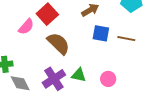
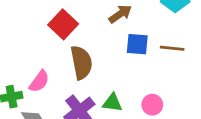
pink semicircle: (26, 27) -> (39, 81), moved
brown semicircle: (58, 43) -> (81, 62), turned 40

